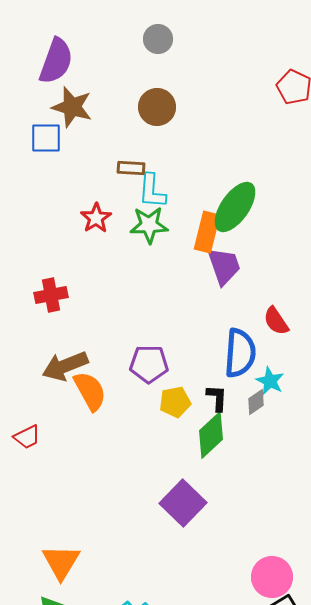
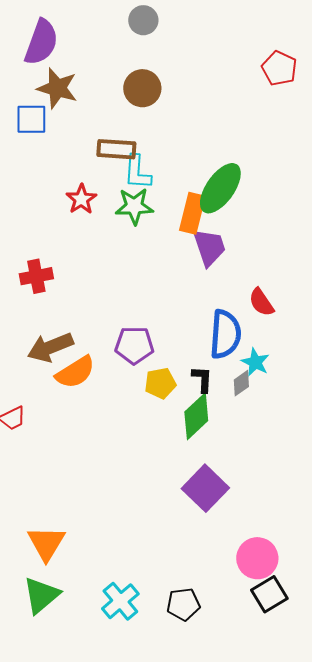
brown rectangle: (131, 168) -> (116, 149), size x1.4
orange semicircle: (90, 391) -> (75, 372), turned 87
purple square: (183, 503) -> (205, 488), moved

